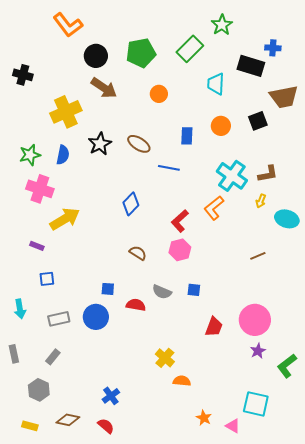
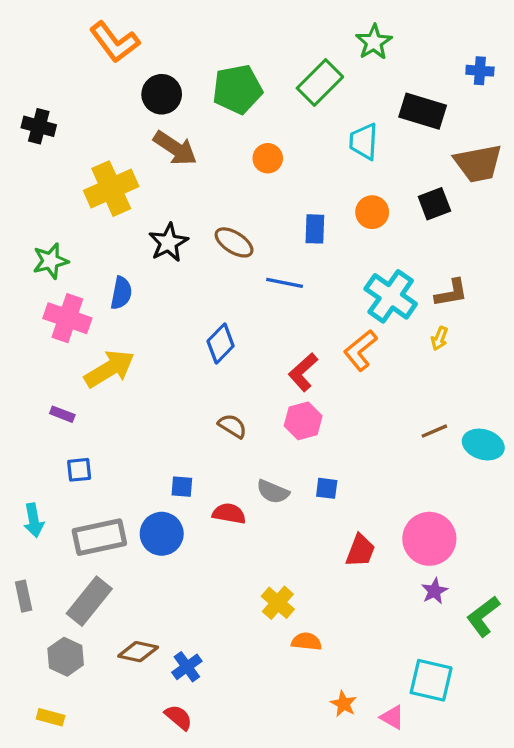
blue cross: (273, 48) -> (480, 71), moved
blue semicircle: (63, 155) -> (121, 293), moved
cyan ellipse: (287, 219) -> (483, 445), moved
gray rectangle: (59, 319) -> (99, 537), size x1.4
gray rectangle: (53, 357) -> (89, 601), size x1.8
brown diamond: (68, 420) -> (138, 652), moved

